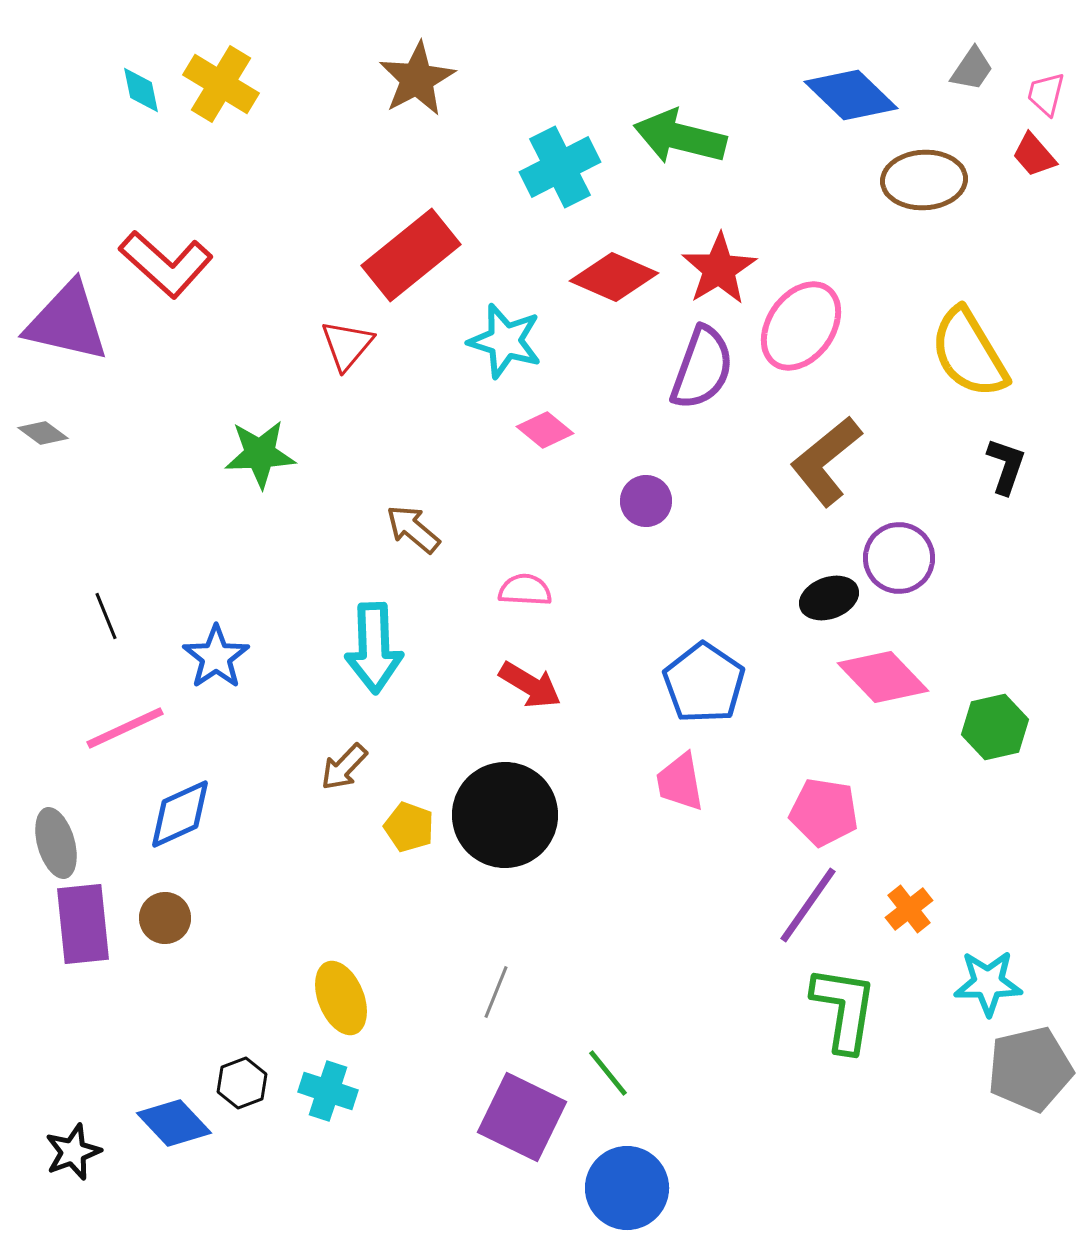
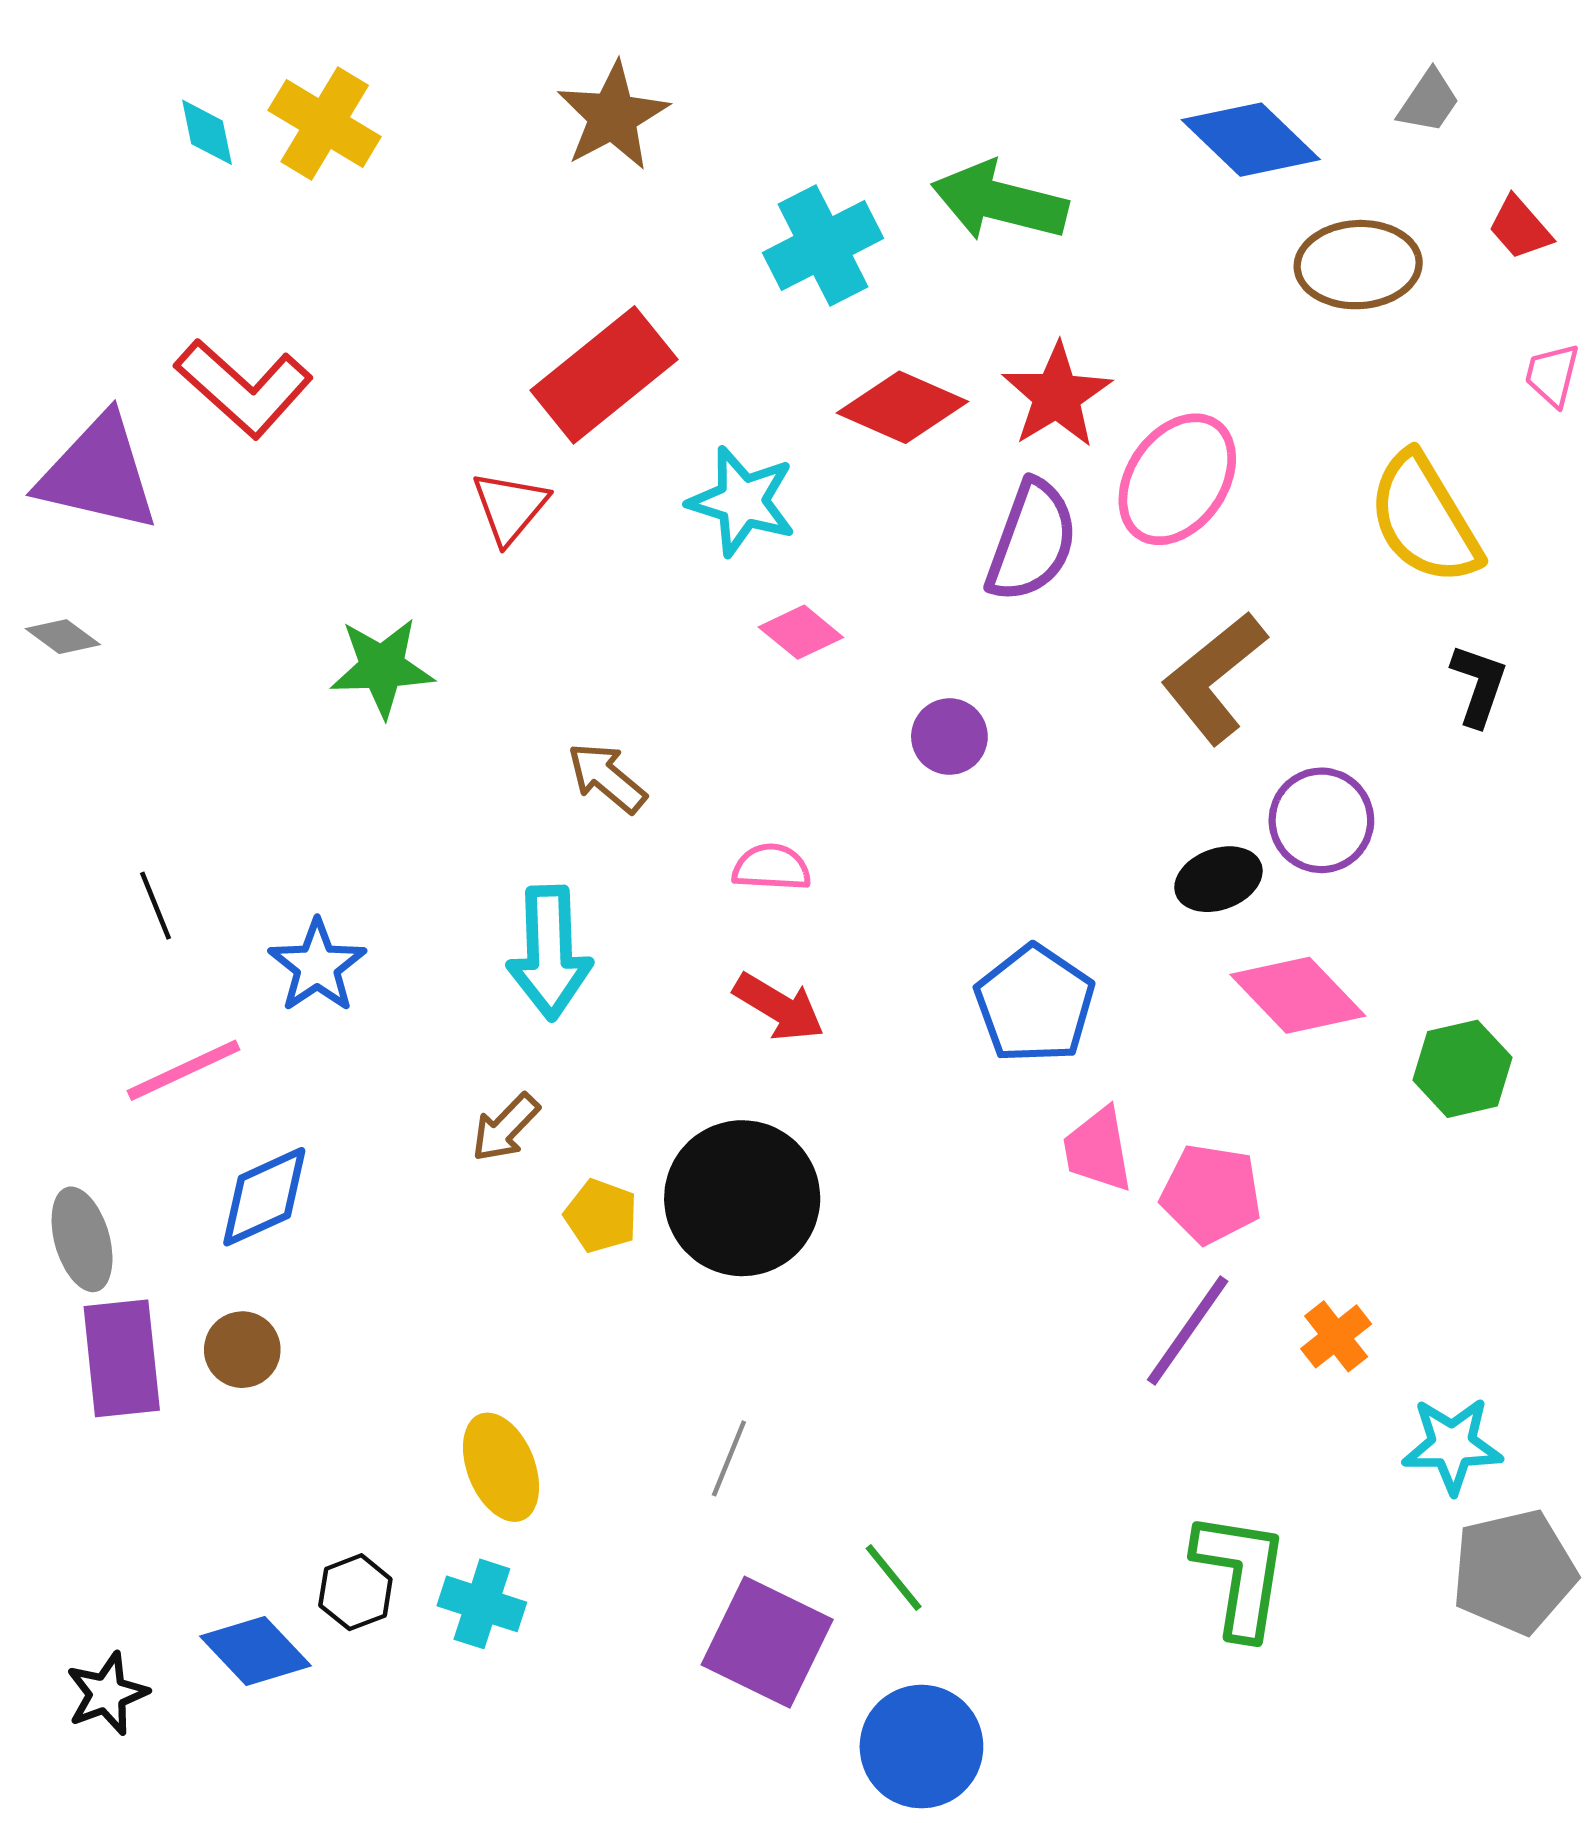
pink trapezoid: (1046, 94) -> (1552, 375), moved
pink trapezoid: (680, 782) -> (1098, 1150), moved
green L-shape: (844, 1009) -> (1241, 1575), moved

